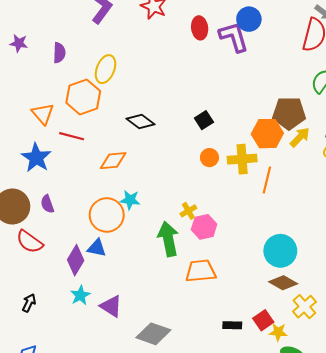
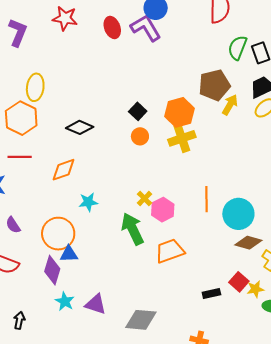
orange hexagon: (267, 134) -> (180, 112), moved
orange circle: (209, 158) -> (140, 136), moved
orange line: (267, 180) -> (206, 199), moved
orange circle: (107, 215) -> (58, 234), moved

